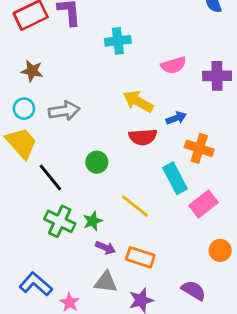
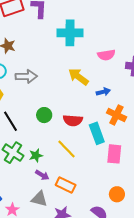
cyan cross: (118, 41) -> (70, 33), size x1.4
red semicircle: (143, 137) -> (73, 120), moved
pink rectangle: (203, 204) -> (114, 154), turned -54
orange circle: (220, 250) -> (117, 194), moved

